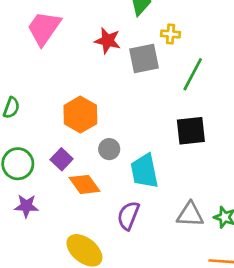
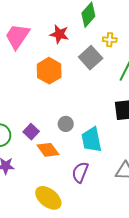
red star: (108, 41) -> (59, 34), moved
gray square: (144, 58) -> (91, 58), turned -30
orange hexagon: (80, 115) -> (49, 71), moved

